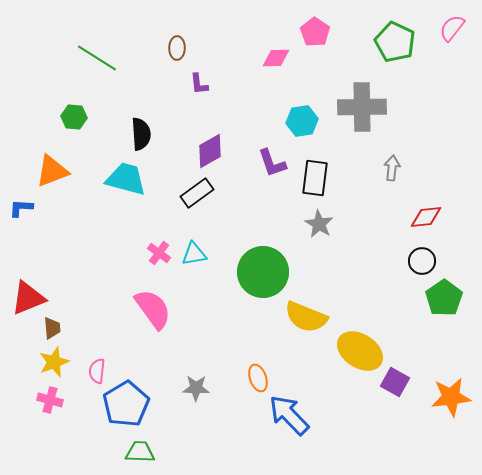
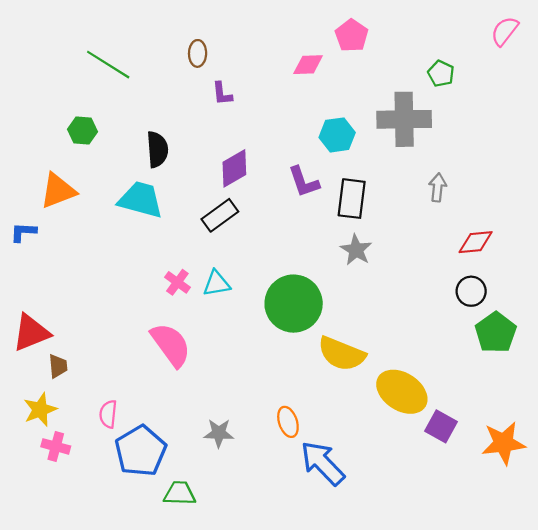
green pentagon: (395, 42) -> (441, 74), moved, size x0.6
yellow star: (54, 362) -> (40, 410), moved
green trapezoid: (140, 452) -> (180, 493), moved

